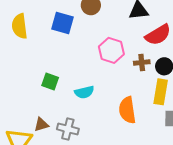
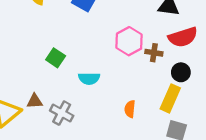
brown cross: (142, 62) -> (154, 53), moved
orange semicircle: (127, 110) -> (130, 109), size x0.6

